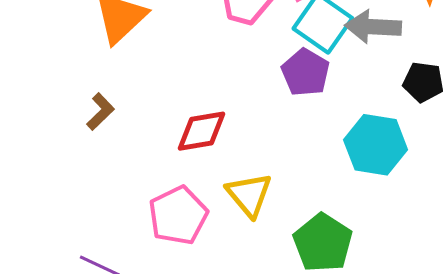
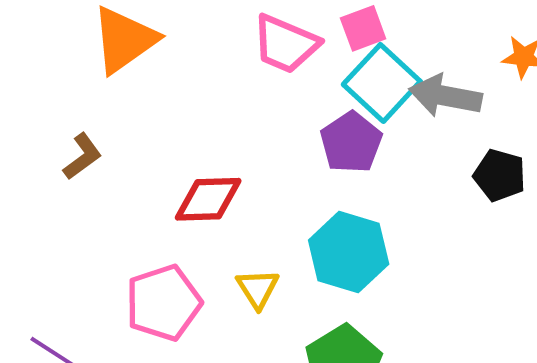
cyan hexagon: (376, 145) -> (349, 252), moved
yellow triangle: (249, 195) -> (258, 289), size x0.7

